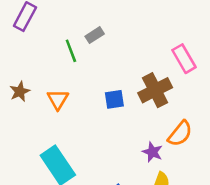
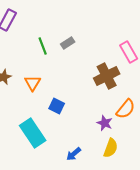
gray rectangle: (95, 35) -> (68, 43), moved
blue square: (114, 99) -> (57, 106), moved, turned 35

